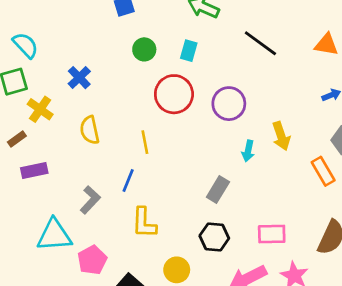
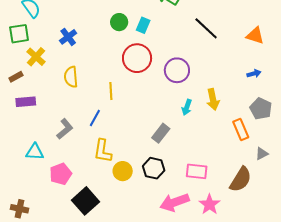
cyan rectangle: (189, 51) -> (143, 25), moved
cyan triangle: (54, 235) -> (35, 152), size x0.7
yellow circle: (177, 270) -> (123, 171), moved

